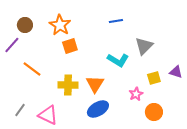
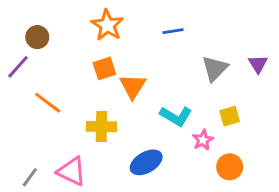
orange star: (60, 25) -> (107, 25), moved
cyan L-shape: (118, 60) -> (176, 116), moved
purple triangle: (176, 72) -> (258, 64), moved, turned 40
orange triangle: (95, 84) -> (133, 86), moved
gray line: (20, 110) -> (30, 177), moved

